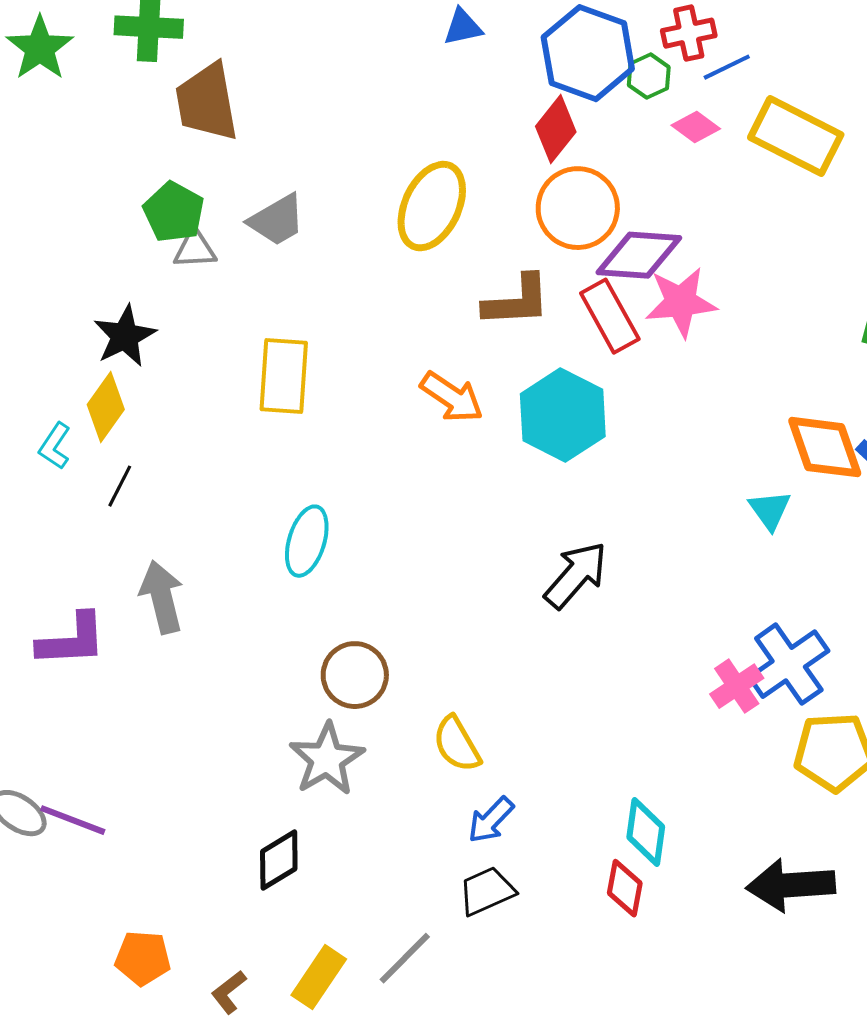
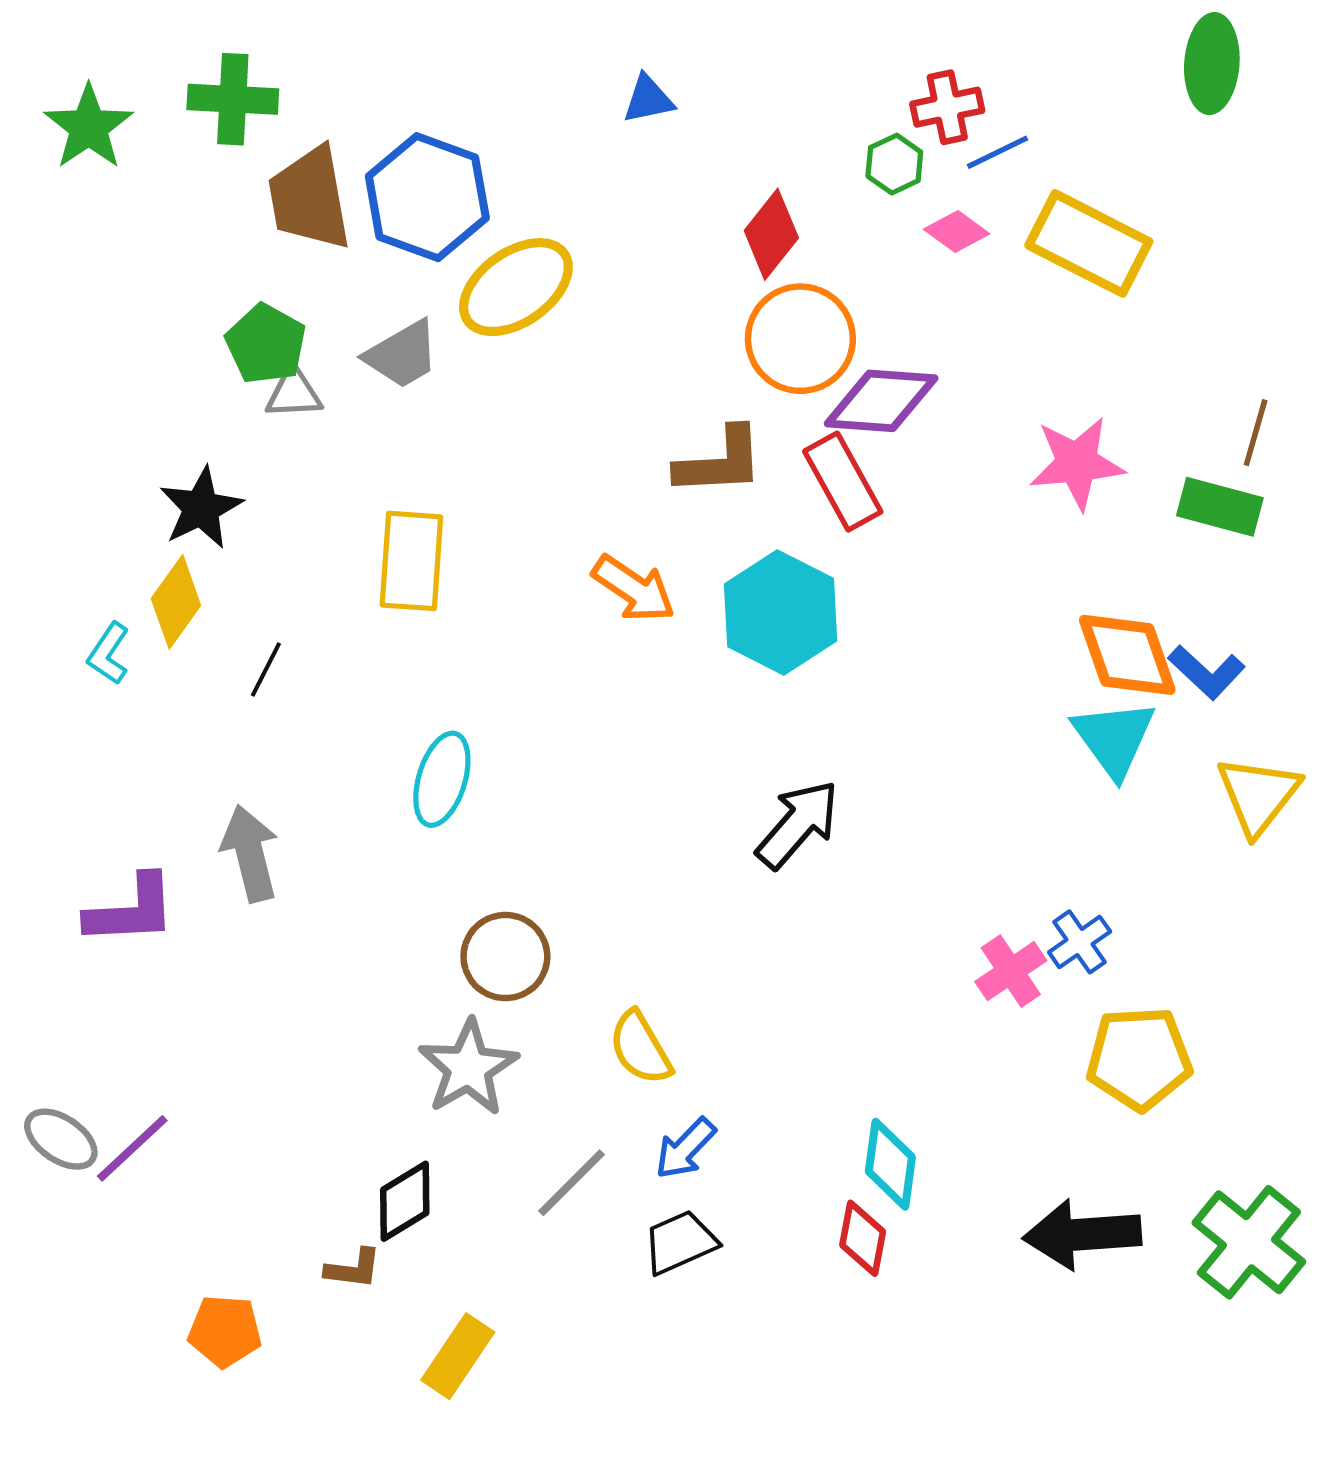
blue hexagon: (588, 53) -> (427, 197), moved
yellow ellipse: (432, 206) -> (516, 287), moved, turned 30
pink star: (681, 302) -> (1077, 463), moved
black line: (120, 486) -> (266, 669), moved
cyan triangle: (770, 510) -> (1114, 738), moved, size x1.5
blue cross: (789, 664) -> (1080, 942), size x0.6
purple line: (73, 820) -> (132, 1148), turned -64
gray line: (405, 958) -> (572, 1183), moved
brown L-shape: (229, 992) -> (353, 1269), moved, turned -135

